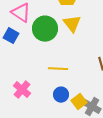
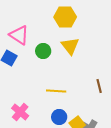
green circle: (45, 29) -> (43, 51), size x0.6

